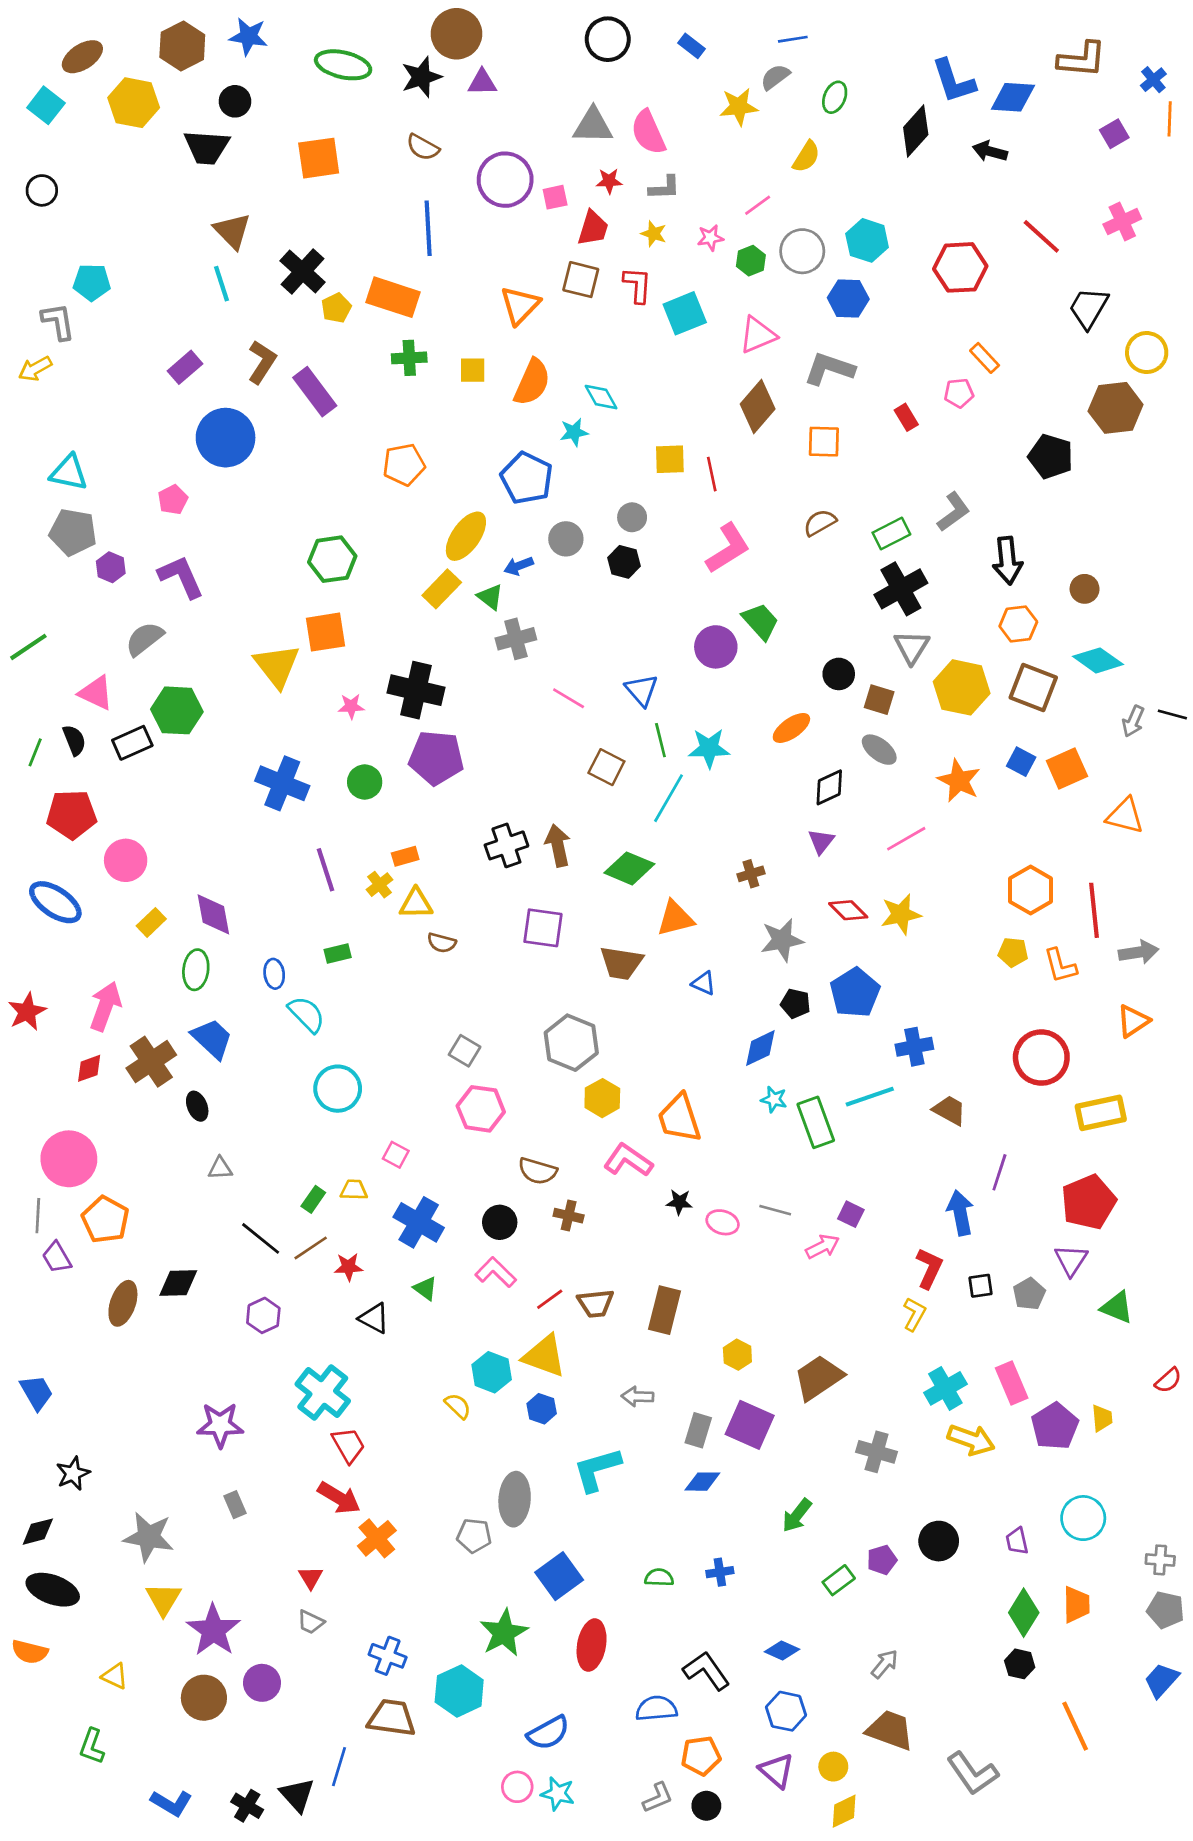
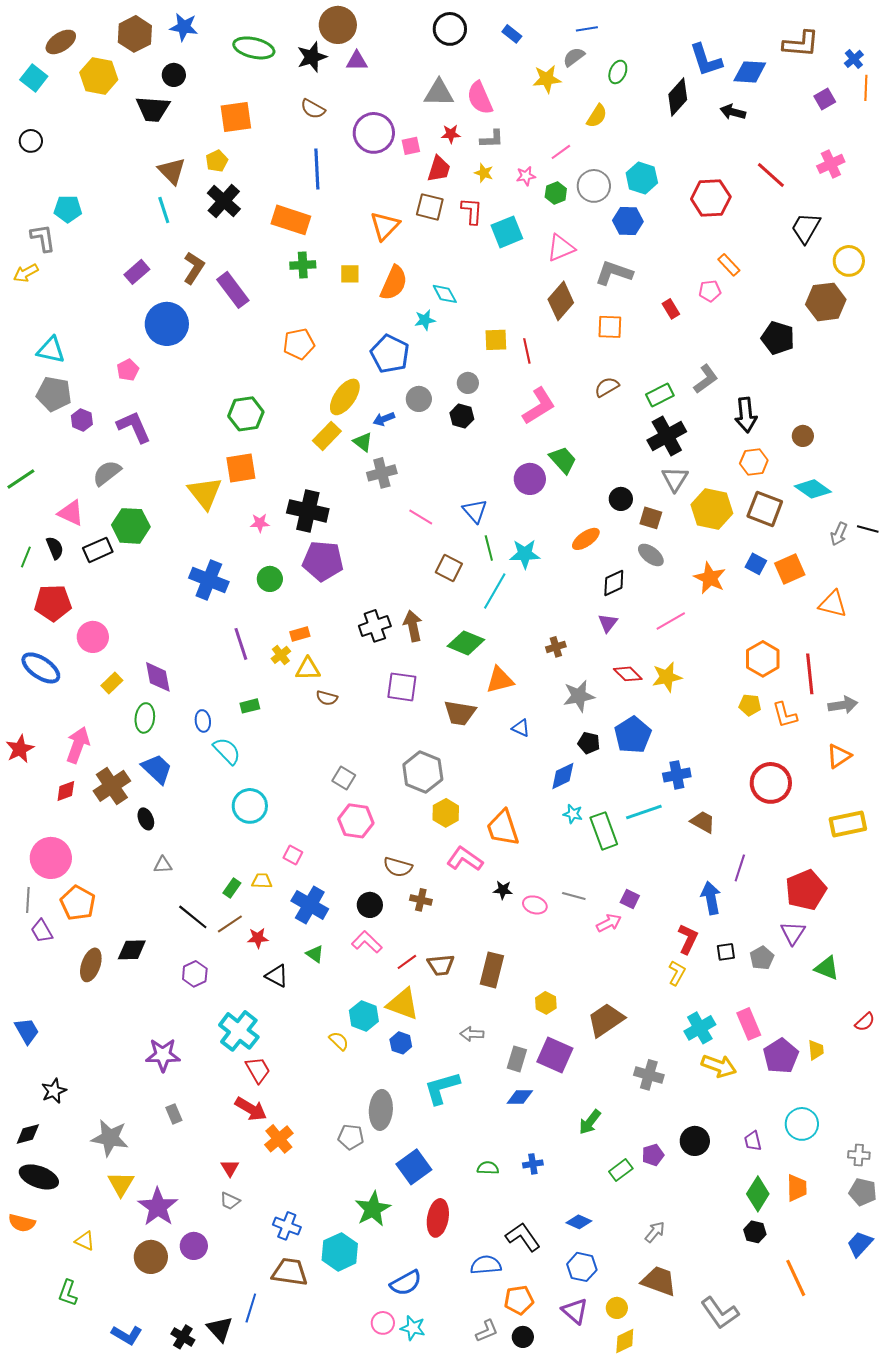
yellow pentagon: (336, 308) -> (217, 161), moved
yellow rectangle: (1101, 1113) -> (848, 824), moved

